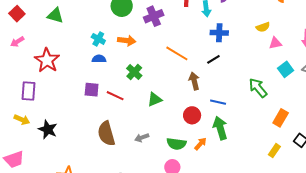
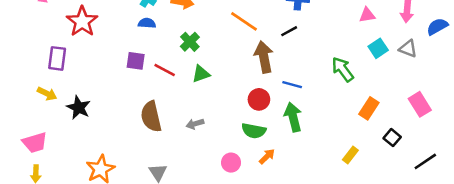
brown arrow: (194, 81) -> (264, 57), size x1.4
green triangle: (155, 99) -> (201, 74), moved
green semicircle: (176, 144) -> (254, 131), moved
orange arrow: (200, 144) -> (267, 156), moved
yellow rectangle: (274, 151) -> (350, 155), moved

